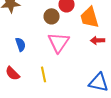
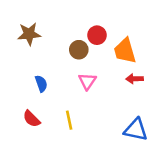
pink triangle: (58, 42) -> (87, 81), size x0.7

